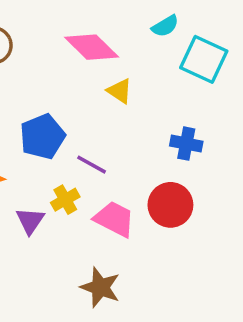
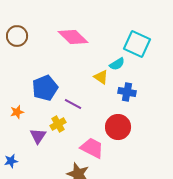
cyan semicircle: (165, 26) -> (117, 64), moved
yellow triangle: (120, 91) -> (101, 77), moved
pink trapezoid: (114, 219) -> (92, 148), moved

